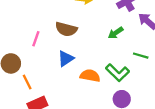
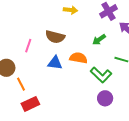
blue triangle: (66, 59) -> (55, 63), turned 42
orange semicircle: (90, 76) -> (78, 58), moved

